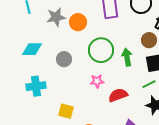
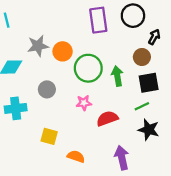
gray star: (56, 17) -> (38, 46), moved
orange circle: (78, 22) -> (63, 51), moved
gray circle: (64, 59) -> (47, 89), moved

